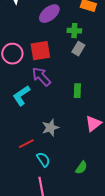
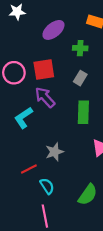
gray rectangle: (78, 49) -> (80, 78), moved
green rectangle: (77, 91) -> (83, 112), size x1.5
green semicircle: (81, 168) -> (88, 195), size x1.5

